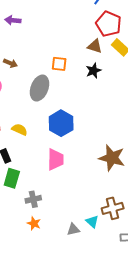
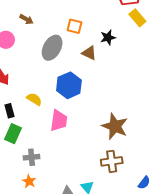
brown triangle: (95, 46) -> (89, 53), moved
yellow semicircle: (20, 130) -> (34, 99), moved
brown cross: (113, 208) -> (112, 161), moved

